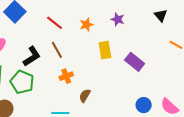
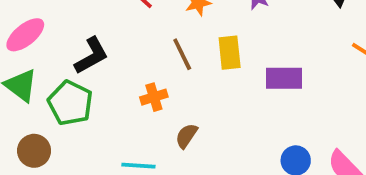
brown line: (57, 50) -> (182, 54), moved
purple rectangle: (135, 62) -> (284, 78), turned -42

